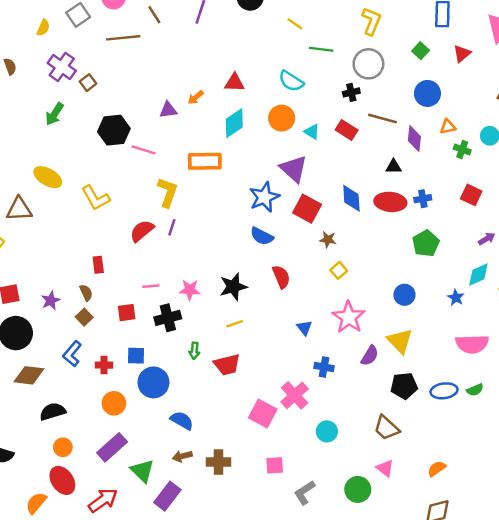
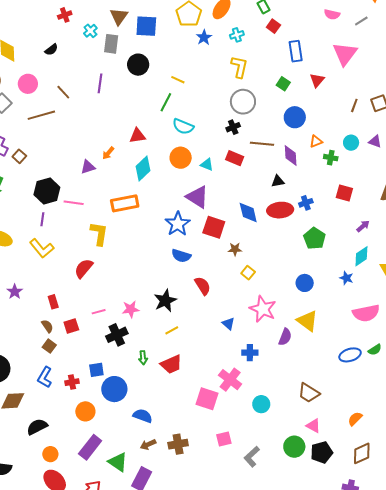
green line: (321, 49) -> (166, 102), moved, turned -60
purple line: (172, 227) -> (42, 219), moved
purple star: (51, 301) -> (15, 292), moved
red square: (127, 313) -> (71, 326), moved
black pentagon: (404, 386) -> (322, 452), moved

